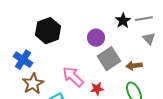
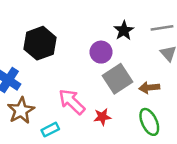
black star: (123, 21) -> (124, 30), moved

